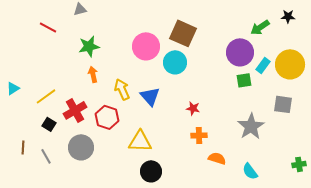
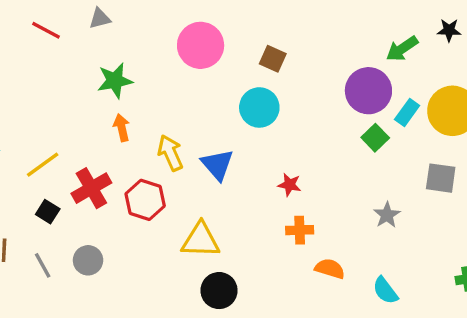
red line: (48, 27) -> (46, 30), moved
brown square: (183, 33) -> (273, 59), size x0.6
pink circle: (146, 46) -> (201, 45), moved
green square: (244, 80) -> (375, 138), turned -35
gray star: (251, 126) -> (387, 215), size x0.6
gray circle: (81, 147) -> (88, 260), moved, size x0.7

